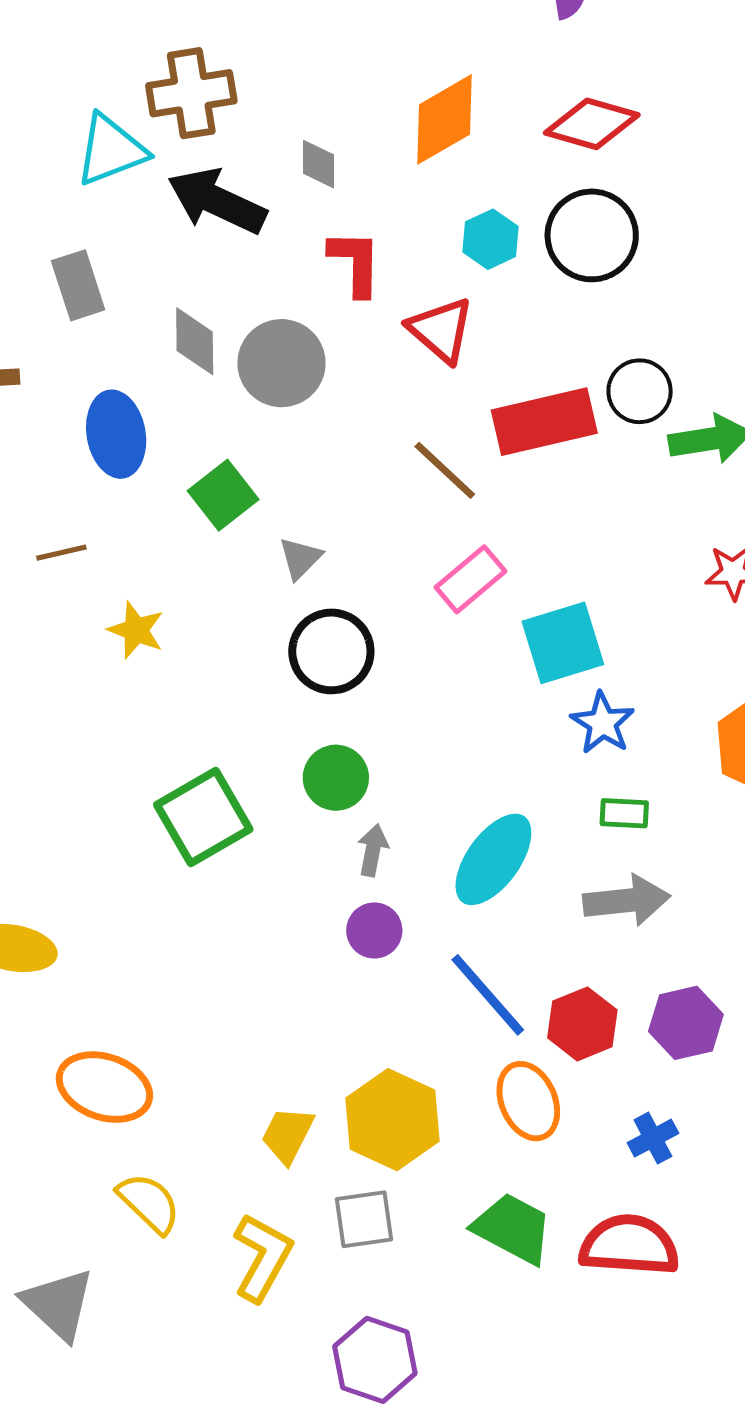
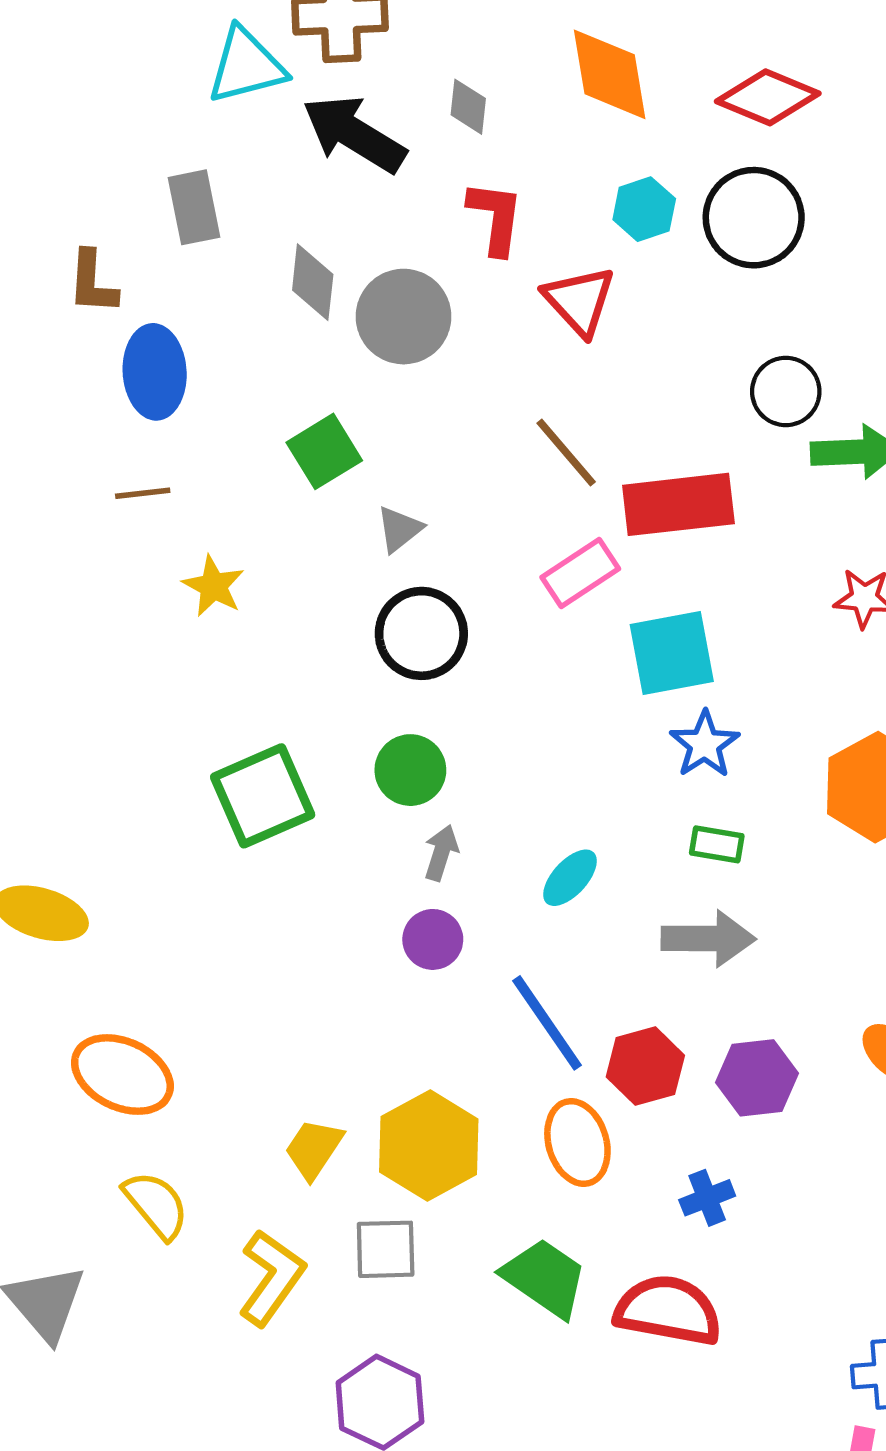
orange diamond: (445, 119) -> (610, 74), turned -76
red rectangle: (544, 422) -> (678, 504), moved
blue ellipse: (116, 434) -> (155, 372), moved
cyan ellipse: (493, 859) -> (570, 878), size x0.6

